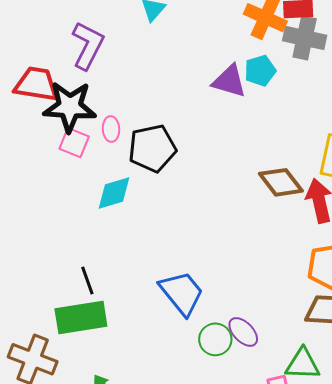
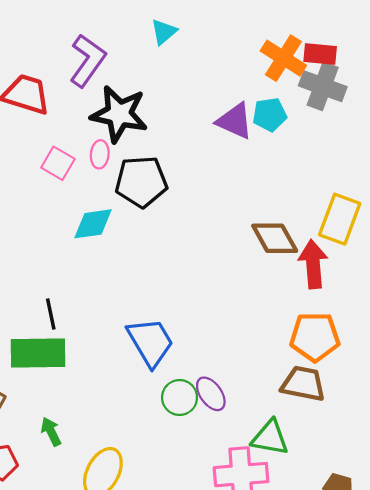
black star: (70, 107) -> (119, 114), moved

